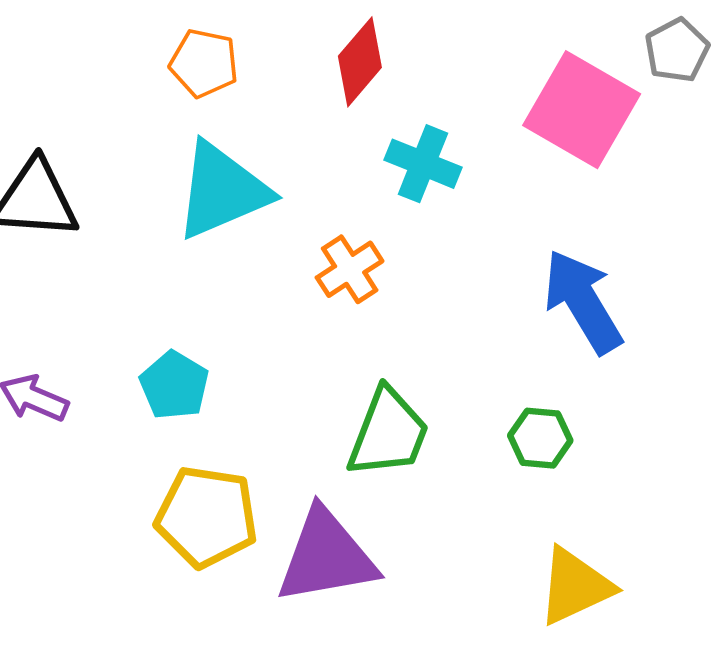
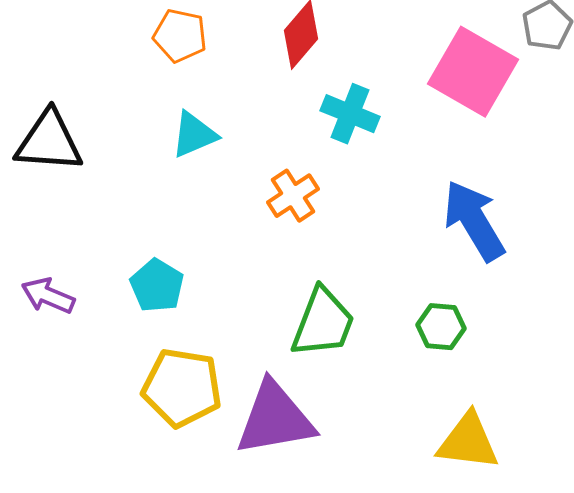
cyan triangle: (222, 191) -> (194, 135), size x0.6
yellow triangle: (575, 586) -> (468, 442), turned 32

